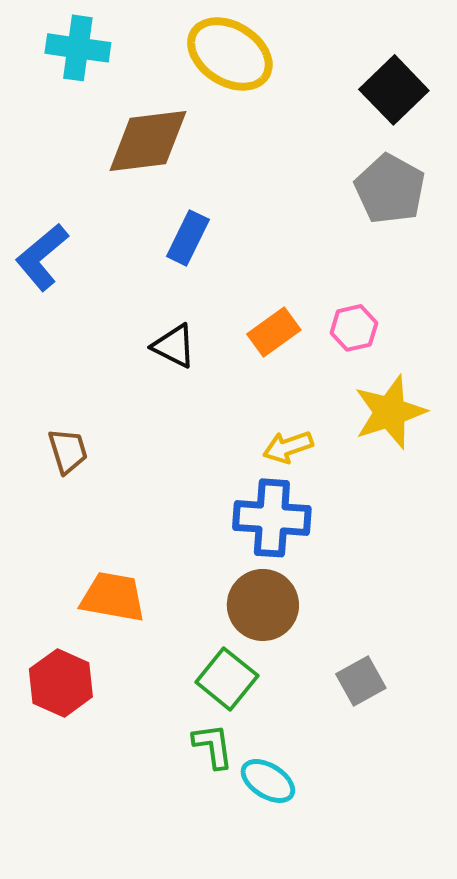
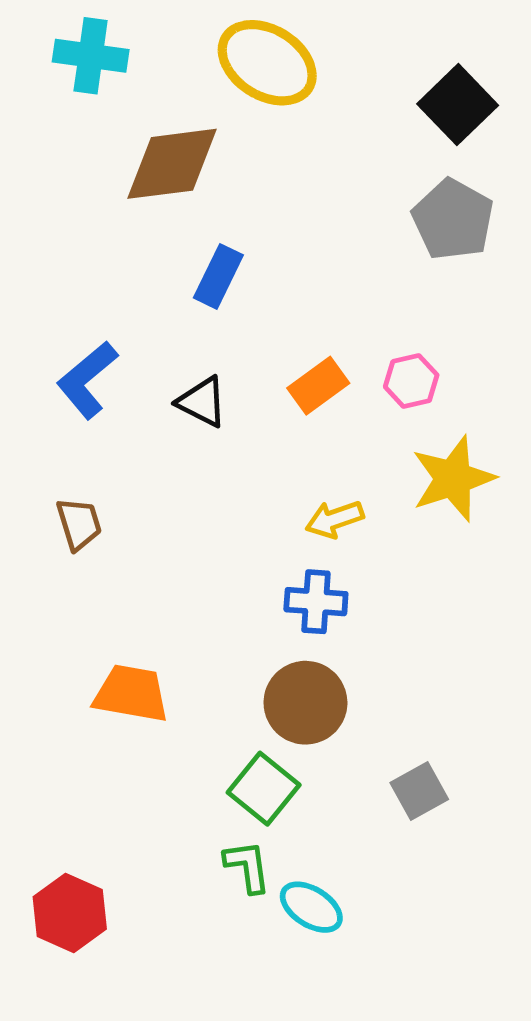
blue L-shape: (42, 257) -> (87, 380), moved
blue cross: (272, 518) -> (316, 602), size x0.7
red hexagon: (61, 683) -> (70, 913), moved

